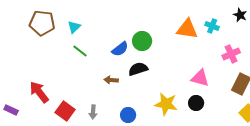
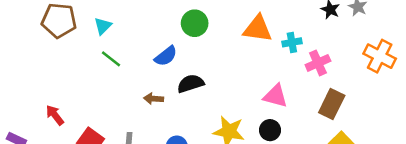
cyan cross: (212, 26) -> (292, 42), moved, turned -32
green circle: (142, 41) -> (195, 23), moved
red arrow: (39, 92) -> (55, 115), size x0.7

